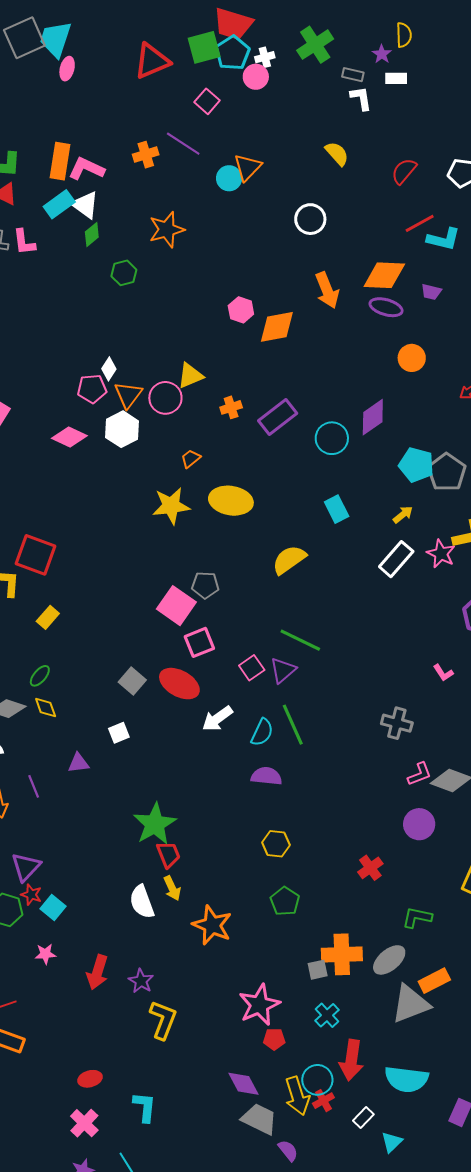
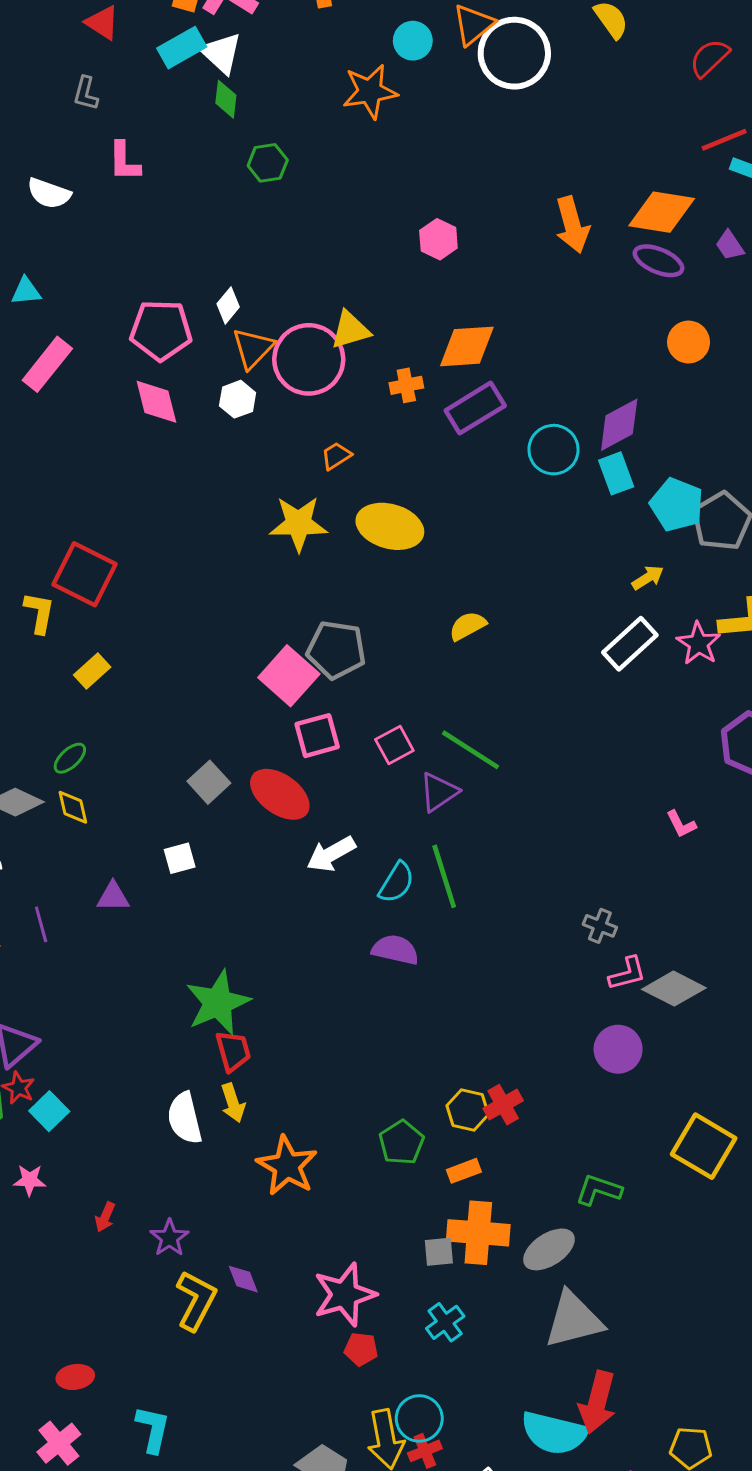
cyan circle: (229, 178) -> (413, 41), moved
white circle: (310, 219) -> (514, 53), moved, size x1.5
orange star: (167, 230) -> (370, 91), moved
green diamond: (92, 235) -> (226, 99), turned -50
pink L-shape: (24, 242) -> (124, 161), moved
purple trapezoid: (431, 292) -> (730, 245), turned 35
orange diamond: (277, 327) -> (467, 346), moved
pink pentagon: (92, 389) -> (161, 330), moved, size x1.4
pink circle: (165, 398) -> (309, 359), size x1.4
white hexagon: (122, 429) -> (238, 399), size x0.7
pink diamond: (69, 437) -> (156, 402), turned 44
cyan rectangle: (337, 509) -> (616, 473), moved
yellow semicircle: (289, 560) -> (468, 626), size x0.7
gray pentagon: (205, 585) -> (336, 650), size x1.4
pink square: (252, 668) -> (394, 745), moved
gray cross: (397, 723) -> (600, 926), moved, size x0.7
yellow hexagon: (276, 844) -> (468, 1110), moved
red cross: (370, 868) -> (503, 1105), moved
red arrow: (97, 972) -> (105, 1217), size x0.6
orange rectangle: (434, 981) -> (464, 1171), moved, size x0.7
red arrow: (351, 1060) -> (597, 1402), moved
purple diamond: (243, 1084) -> (243, 1279), moved, size x0.7

